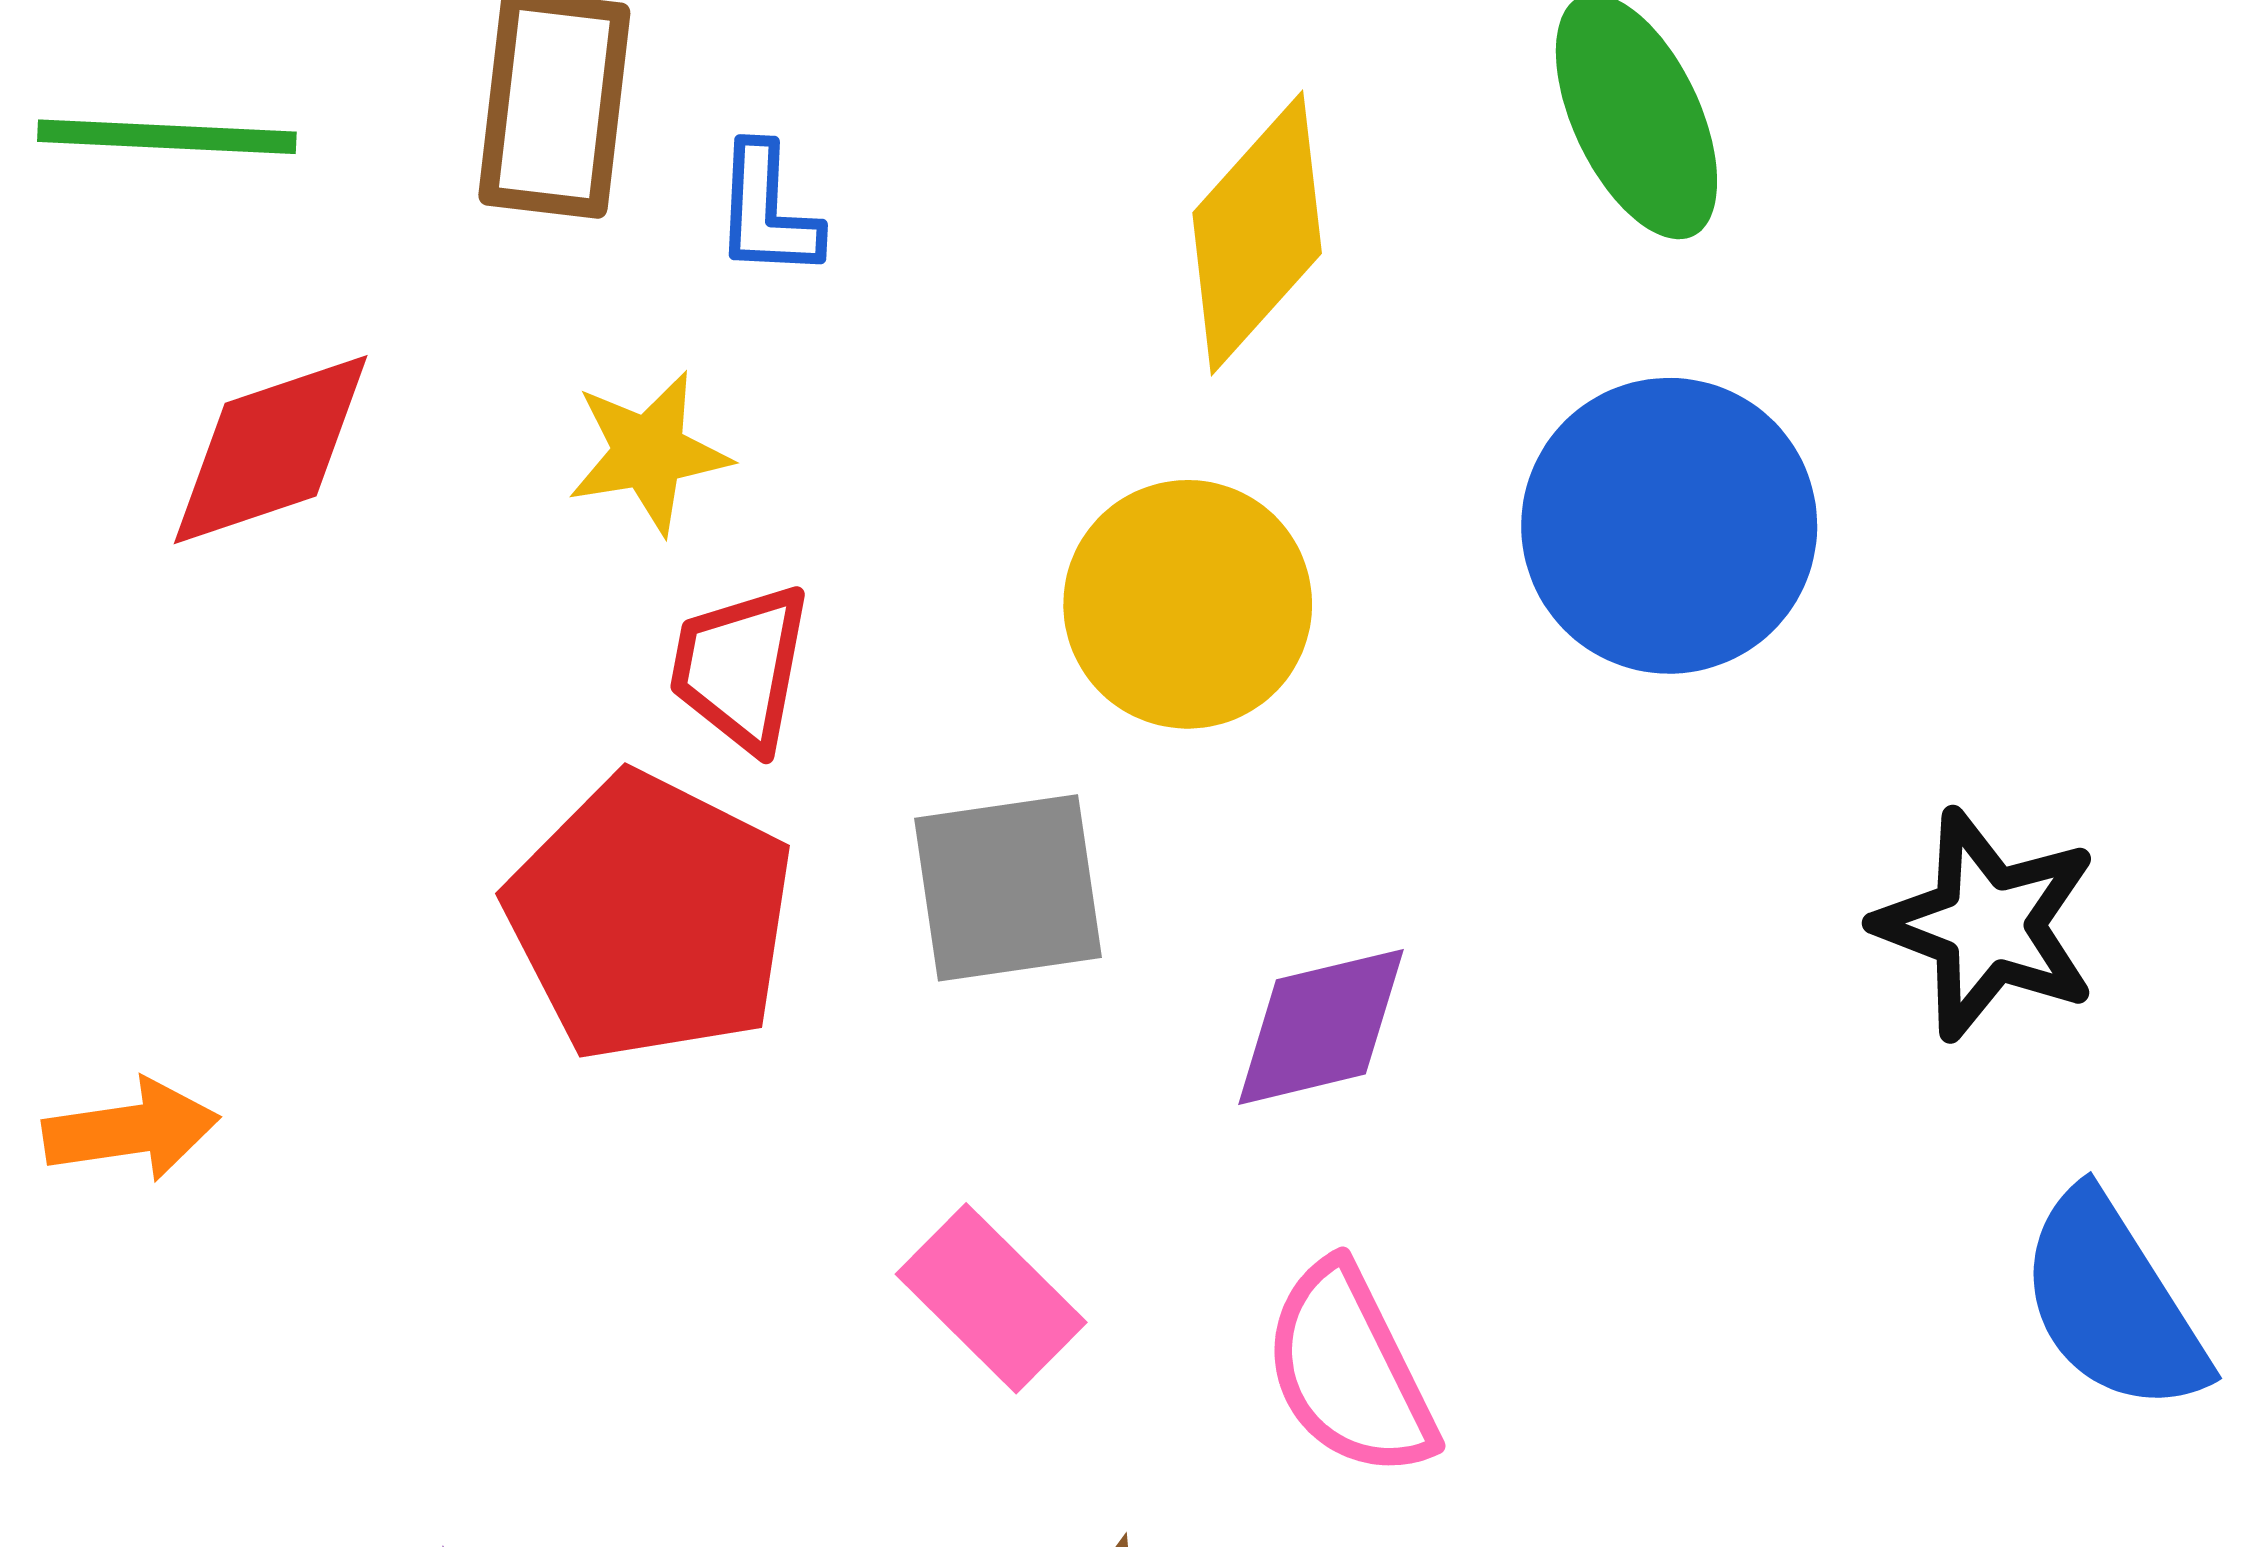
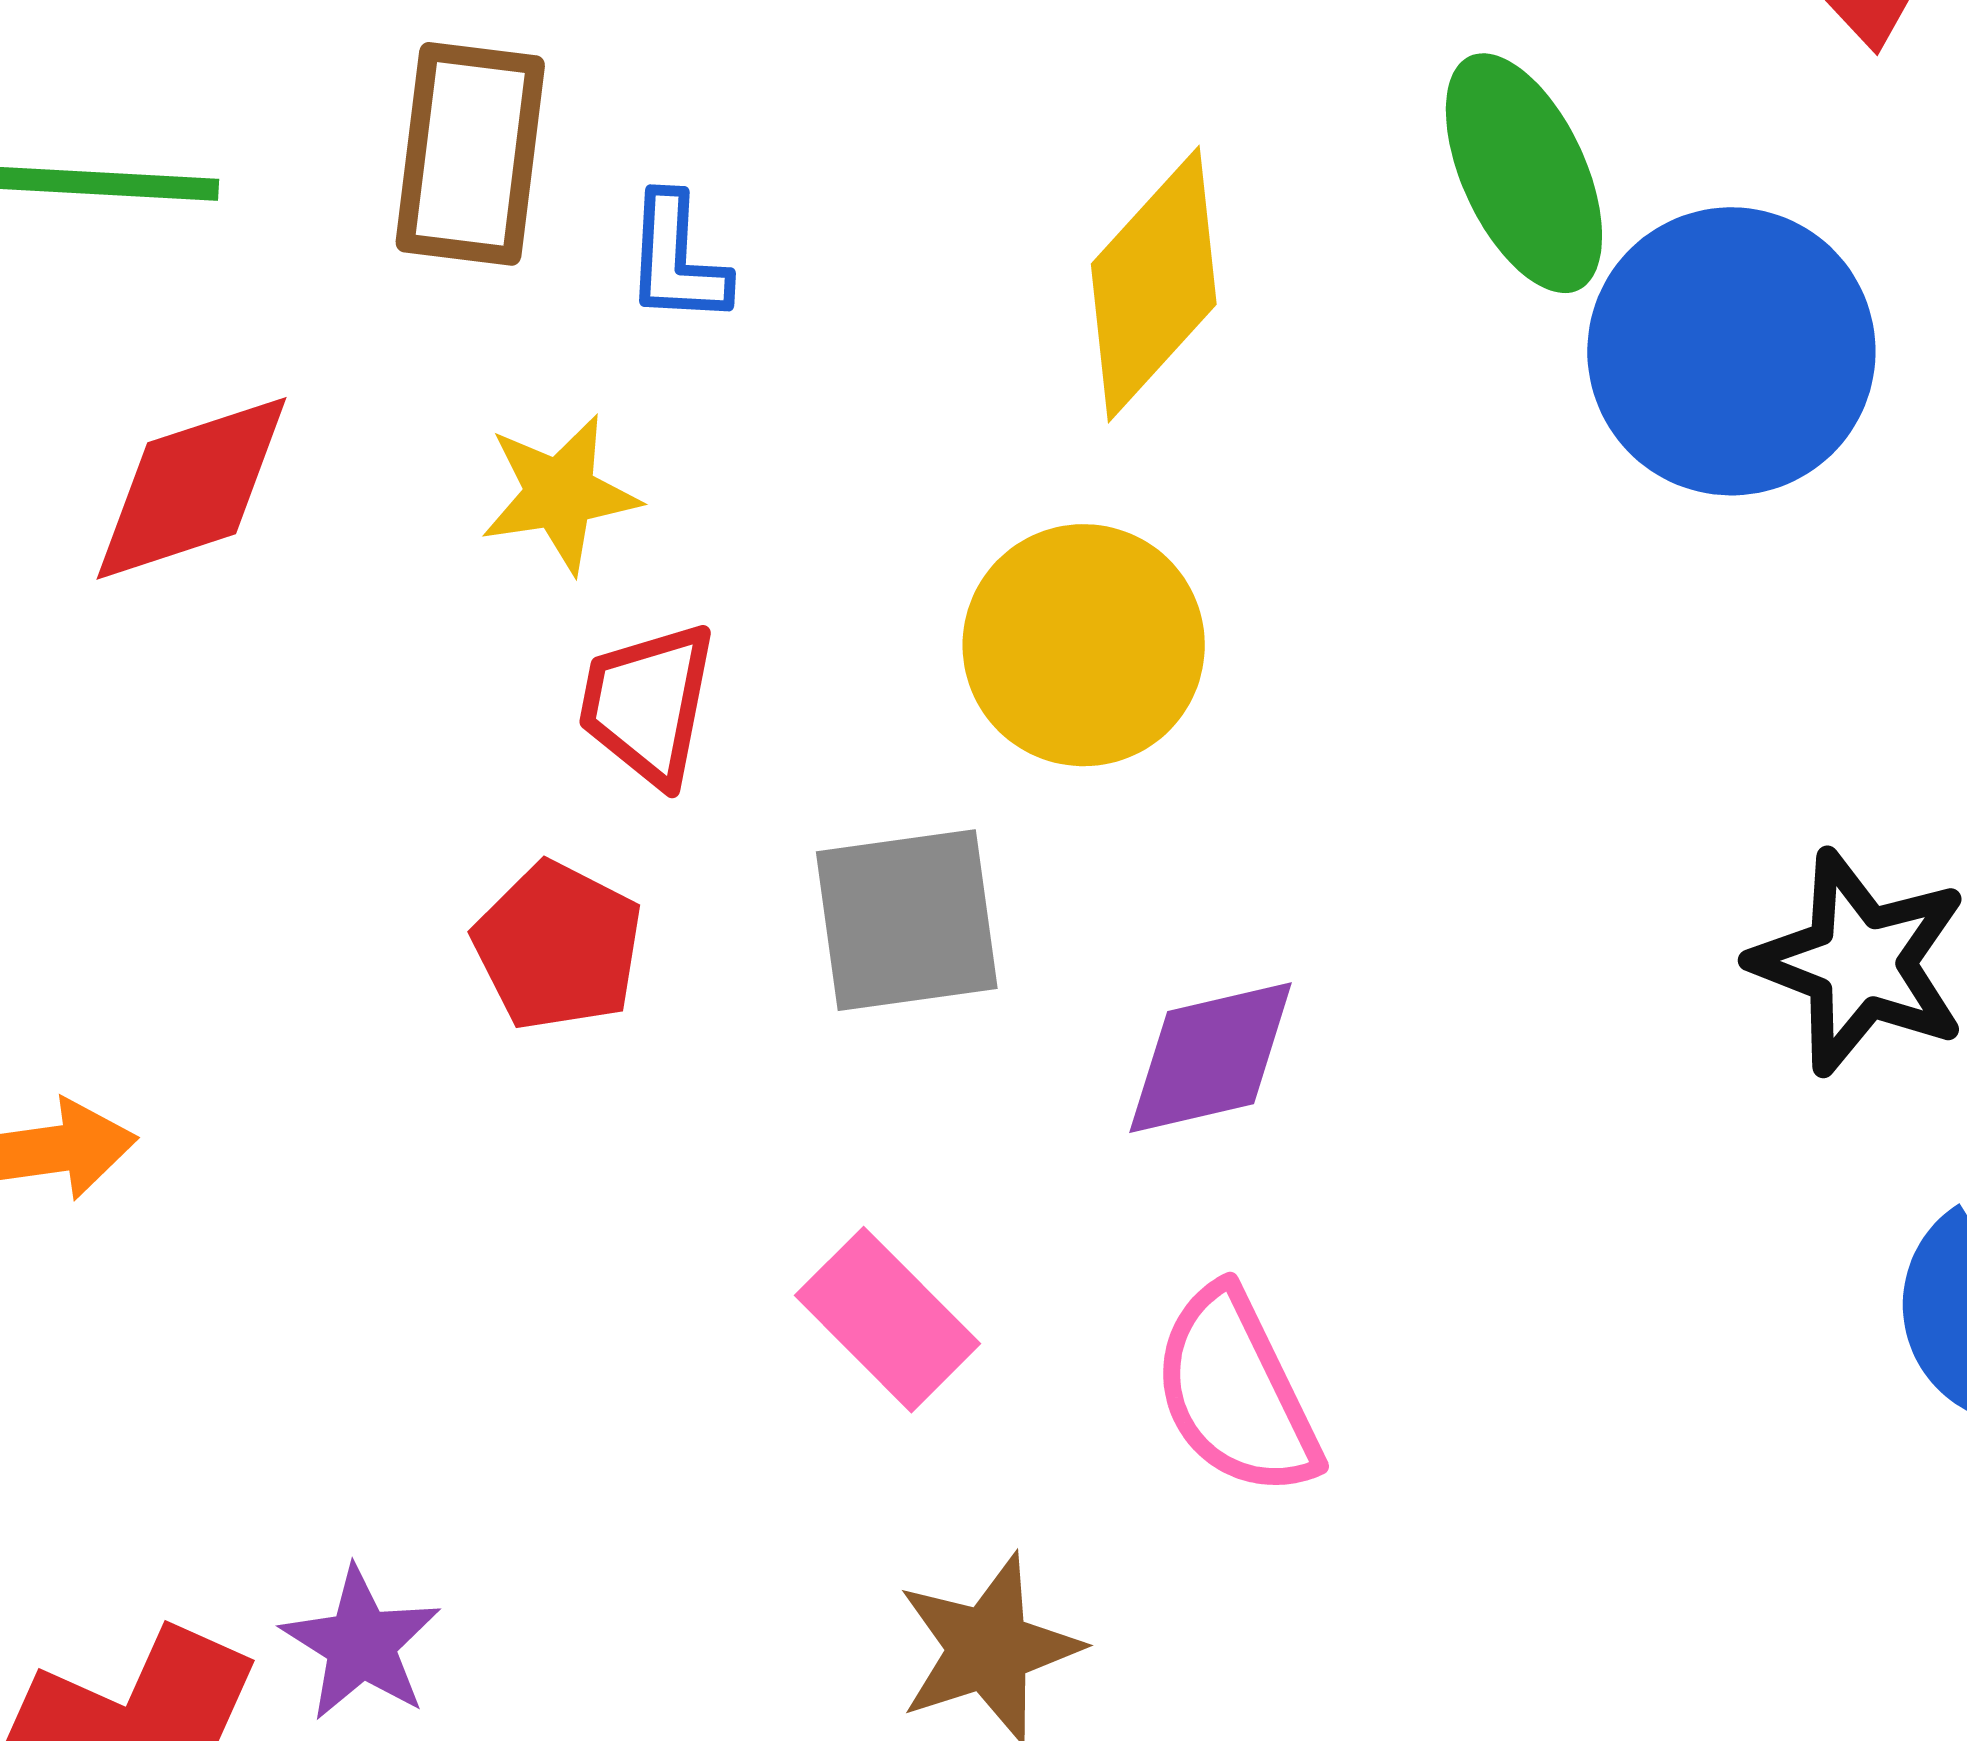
blue circle: (1669, 526) -> (1731, 351), moved
red pentagon: (650, 917) -> (558, 946), size x0.6

